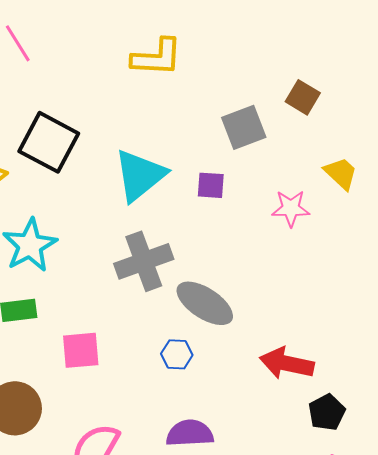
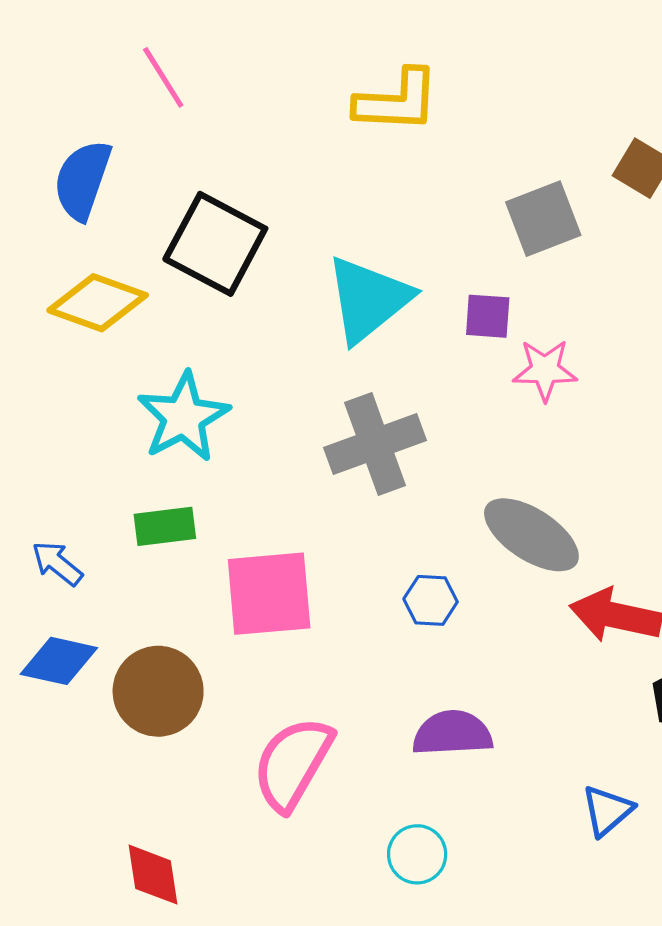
pink star: (291, 208) -> (545, 370), moved
gray ellipse: (205, 303) -> (531, 535), moved
pink square: (81, 350) -> (269, 594), size x1.4

